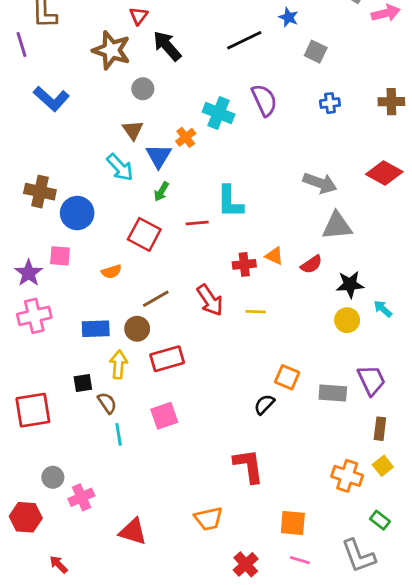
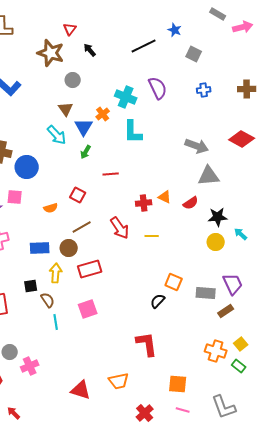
black arrow: (167, 46) -> (90, 50), size x0.6
cyan L-shape: (230, 202) -> (133, 132), moved
red square: (144, 234) -> (78, 195), moved, size x0.7
brown rectangle: (380, 429) -> (226, 311), moved, turned 49
green rectangle: (380, 520) -> (239, 366), moved
red triangle: (133, 532) -> (81, 390), moved

